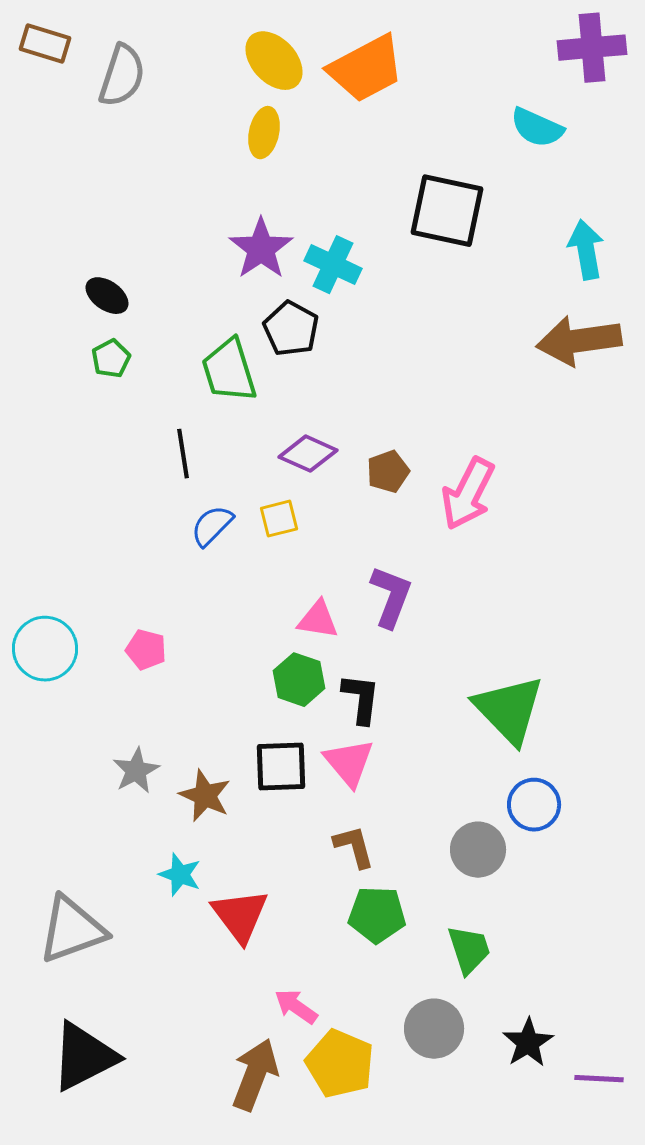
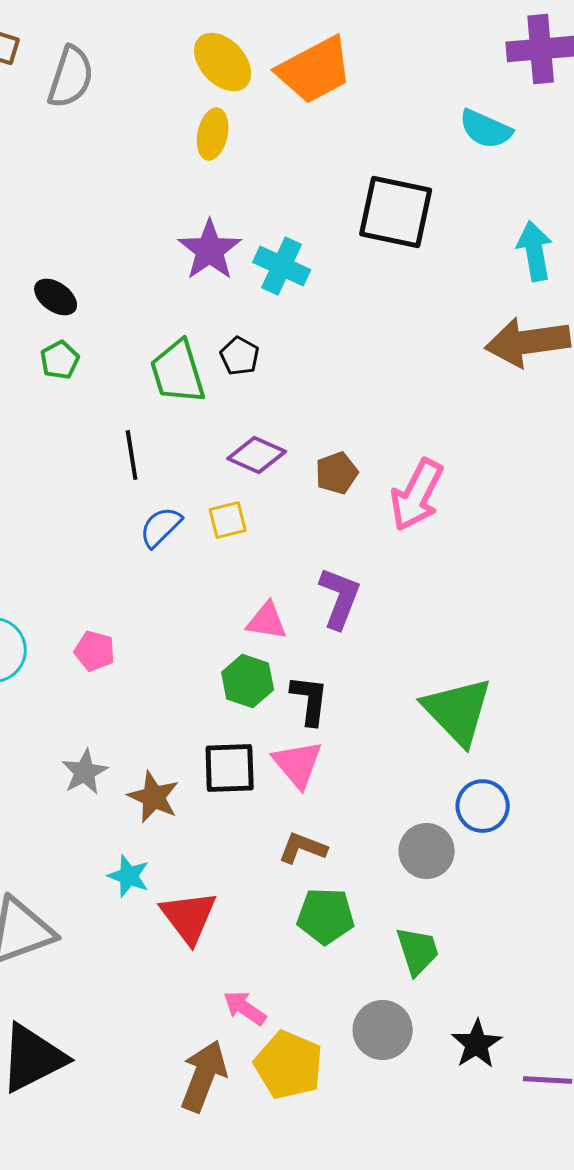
black pentagon: (291, 329) -> (240, 356), moved, size x0.7
brown L-shape: (354, 847) -> (303, 848), turned -54

